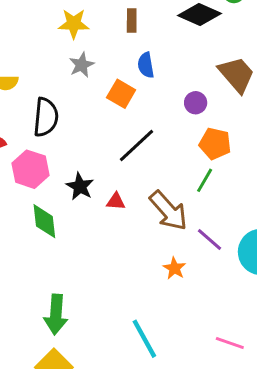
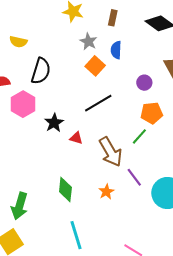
gray star: (82, 65) -> (88, 42), moved, turned -30
orange pentagon: (215, 144) -> (152, 113), turned -30
green diamond: (44, 221) -> (65, 189), moved

